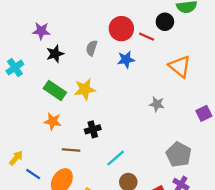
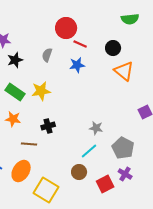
black circle: (165, 22) -> (113, 48), moved
red circle: (121, 29) -> (66, 28), moved
red line: (147, 37) -> (80, 44), moved
gray star: (157, 104) -> (96, 128), moved
cyan line: (116, 158) -> (89, 151), moved

